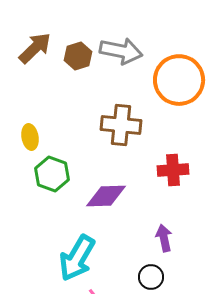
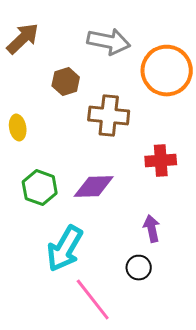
brown hexagon: (78, 56) -> (66, 82), moved
green hexagon: (52, 174) -> (40, 188), moved

